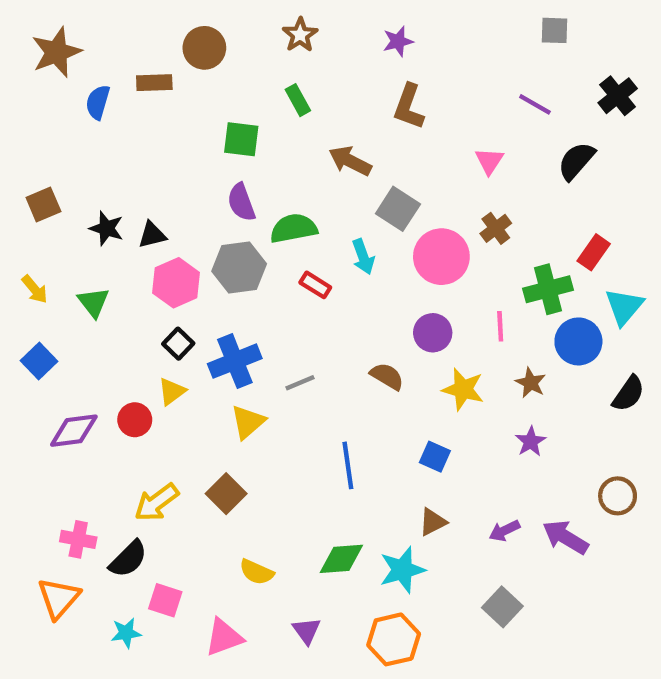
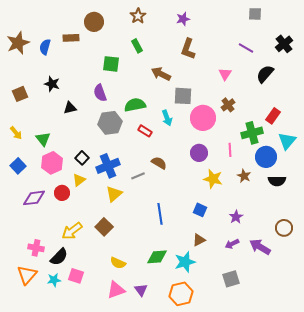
brown star: (56, 52) -> (18, 43), moved
purple semicircle: (241, 202) -> (100, 93), moved
gray square: (398, 209) -> (183, 96), turned -30
black star: (106, 228) -> (52, 84), moved
pink hexagon: (176, 283) -> (52, 163), moved
brown semicircle: (387, 376) -> (159, 163), moved
black semicircle: (628, 394) -> (277, 181), moved, turned 54
purple star: (531, 442) -> (236, 217), moved
gray square: (502, 607) -> (231, 279), turned 30
cyan star: (126, 633) -> (54, 280), moved
pink triangle: (224, 637) -> (116, 290), moved

